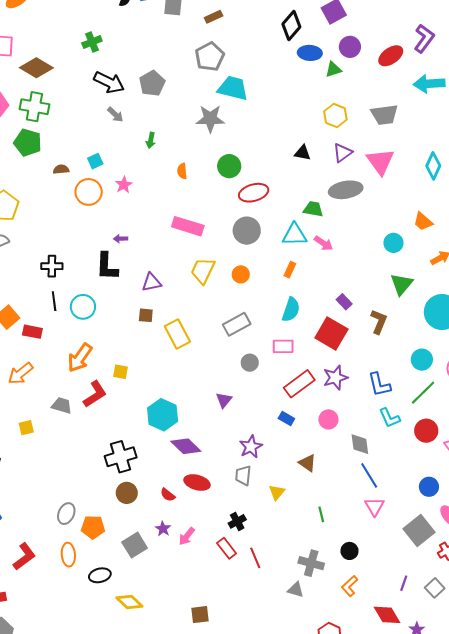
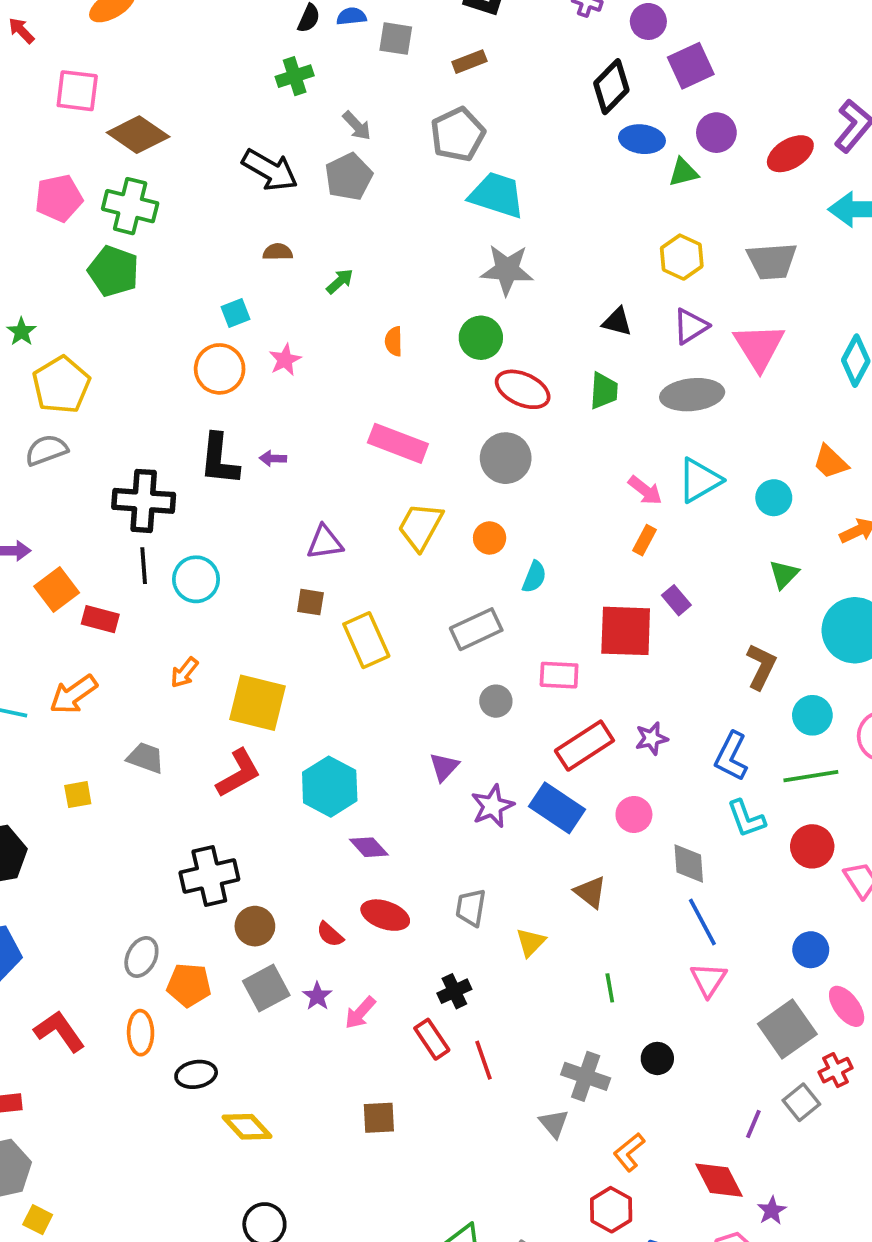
green cross: (92, 42) -> (295, 76), moved
gray arrow: (115, 115) -> (357, 126), moved
gray star: (210, 119) -> (507, 270), moved
green arrow: (151, 140) -> (340, 281), turned -147
brown semicircle: (61, 169) -> (278, 252), moved
red ellipse: (254, 193) -> (523, 389), turned 36
green trapezoid: (313, 209) -> (604, 391), moved, turned 80
cyan triangle: (295, 235) -> (700, 480), moved, turned -32
black cross: (52, 266) -> (144, 501), size x1.5
black L-shape: (107, 266) -> (219, 459), moved
orange rectangle: (290, 270) -> (645, 540), moved
green triangle: (402, 284) -> (784, 574), size x0.7
cyan semicircle: (291, 310) -> (534, 577), moved, size x0.7
brown L-shape: (379, 322) -> (761, 667), moved
red square: (331, 334) -> (626, 631), moved, turned -32
orange arrow: (80, 358) -> (184, 673), size x0.6
yellow square: (121, 372) -> (257, 703), size x2.0
purple star: (335, 378) -> (652, 738), size x0.7
blue L-shape: (379, 385) -> (731, 756), turned 36
green line: (423, 393) -> (811, 776), turned 32
red L-shape: (95, 394) -> (238, 773), moved
blue rectangle: (286, 419) -> (557, 808), size x1.8
purple diamond: (186, 446) -> (369, 847), size x0.7
purple star: (251, 447) -> (492, 806), moved
black cross: (121, 457) -> (209, 876), moved
gray square: (135, 545) -> (266, 988), moved
red L-shape: (24, 557) -> (59, 1031), turned -92
orange L-shape: (350, 586) -> (629, 1152), moved
gray square: (435, 588) -> (801, 1102), moved
gray triangle: (296, 590) -> (554, 1124), turned 30
brown square: (200, 615) -> (379, 1118), moved

